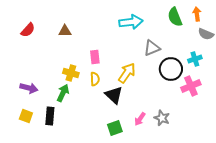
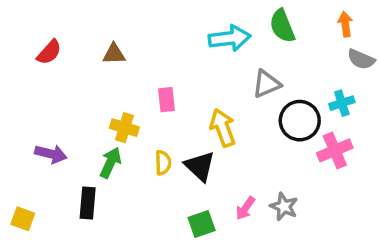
green semicircle: (175, 17) -> (282, 26), moved
yellow arrow: (127, 73) -> (223, 128), turned -55
yellow semicircle: (95, 79) -> (163, 163), moved
yellow square: (26, 116) -> (23, 219), moved

